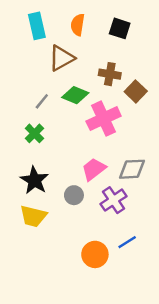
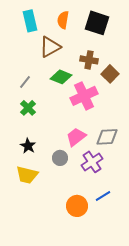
black square: (120, 28) -> (97, 23), size x1.4
gray line: (42, 101) -> (25, 82), moved
black star: (34, 180) -> (28, 146), size x0.7

